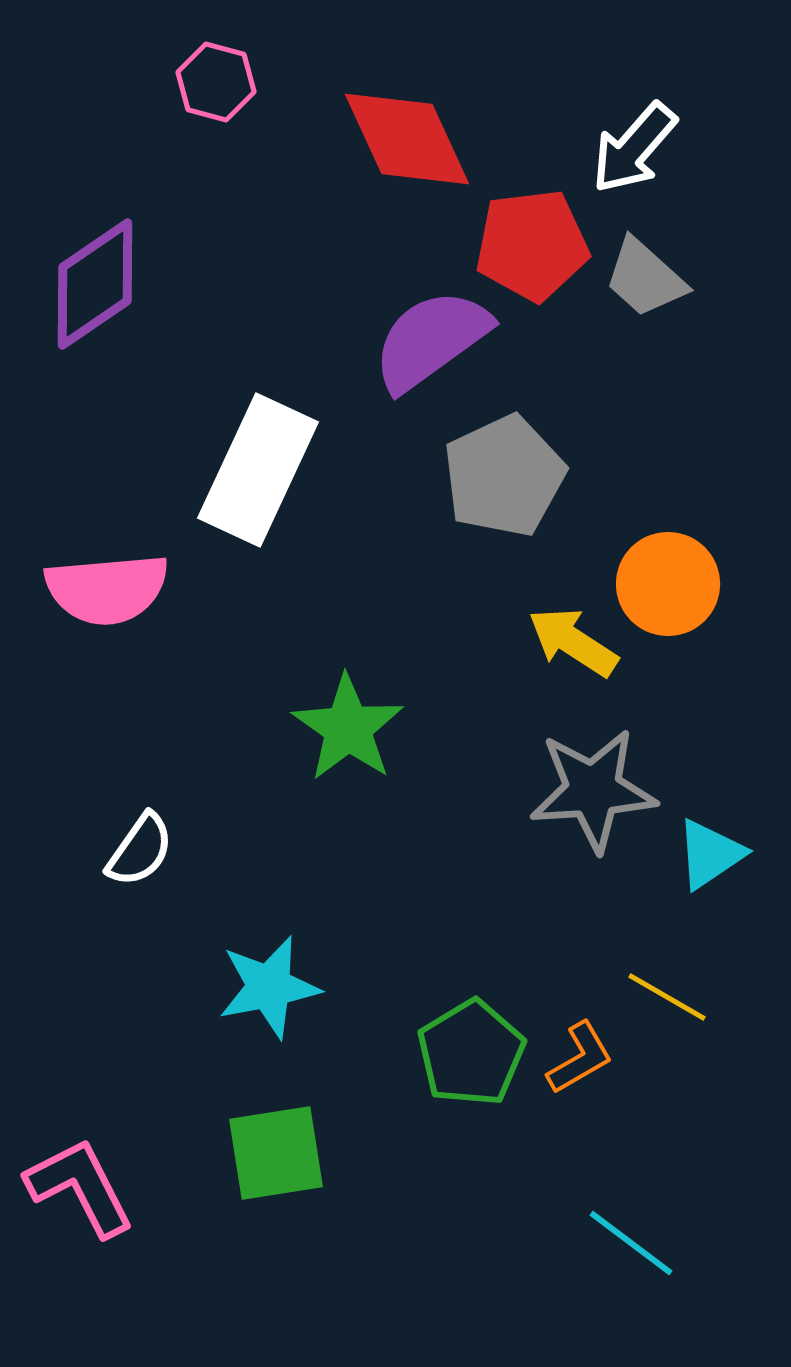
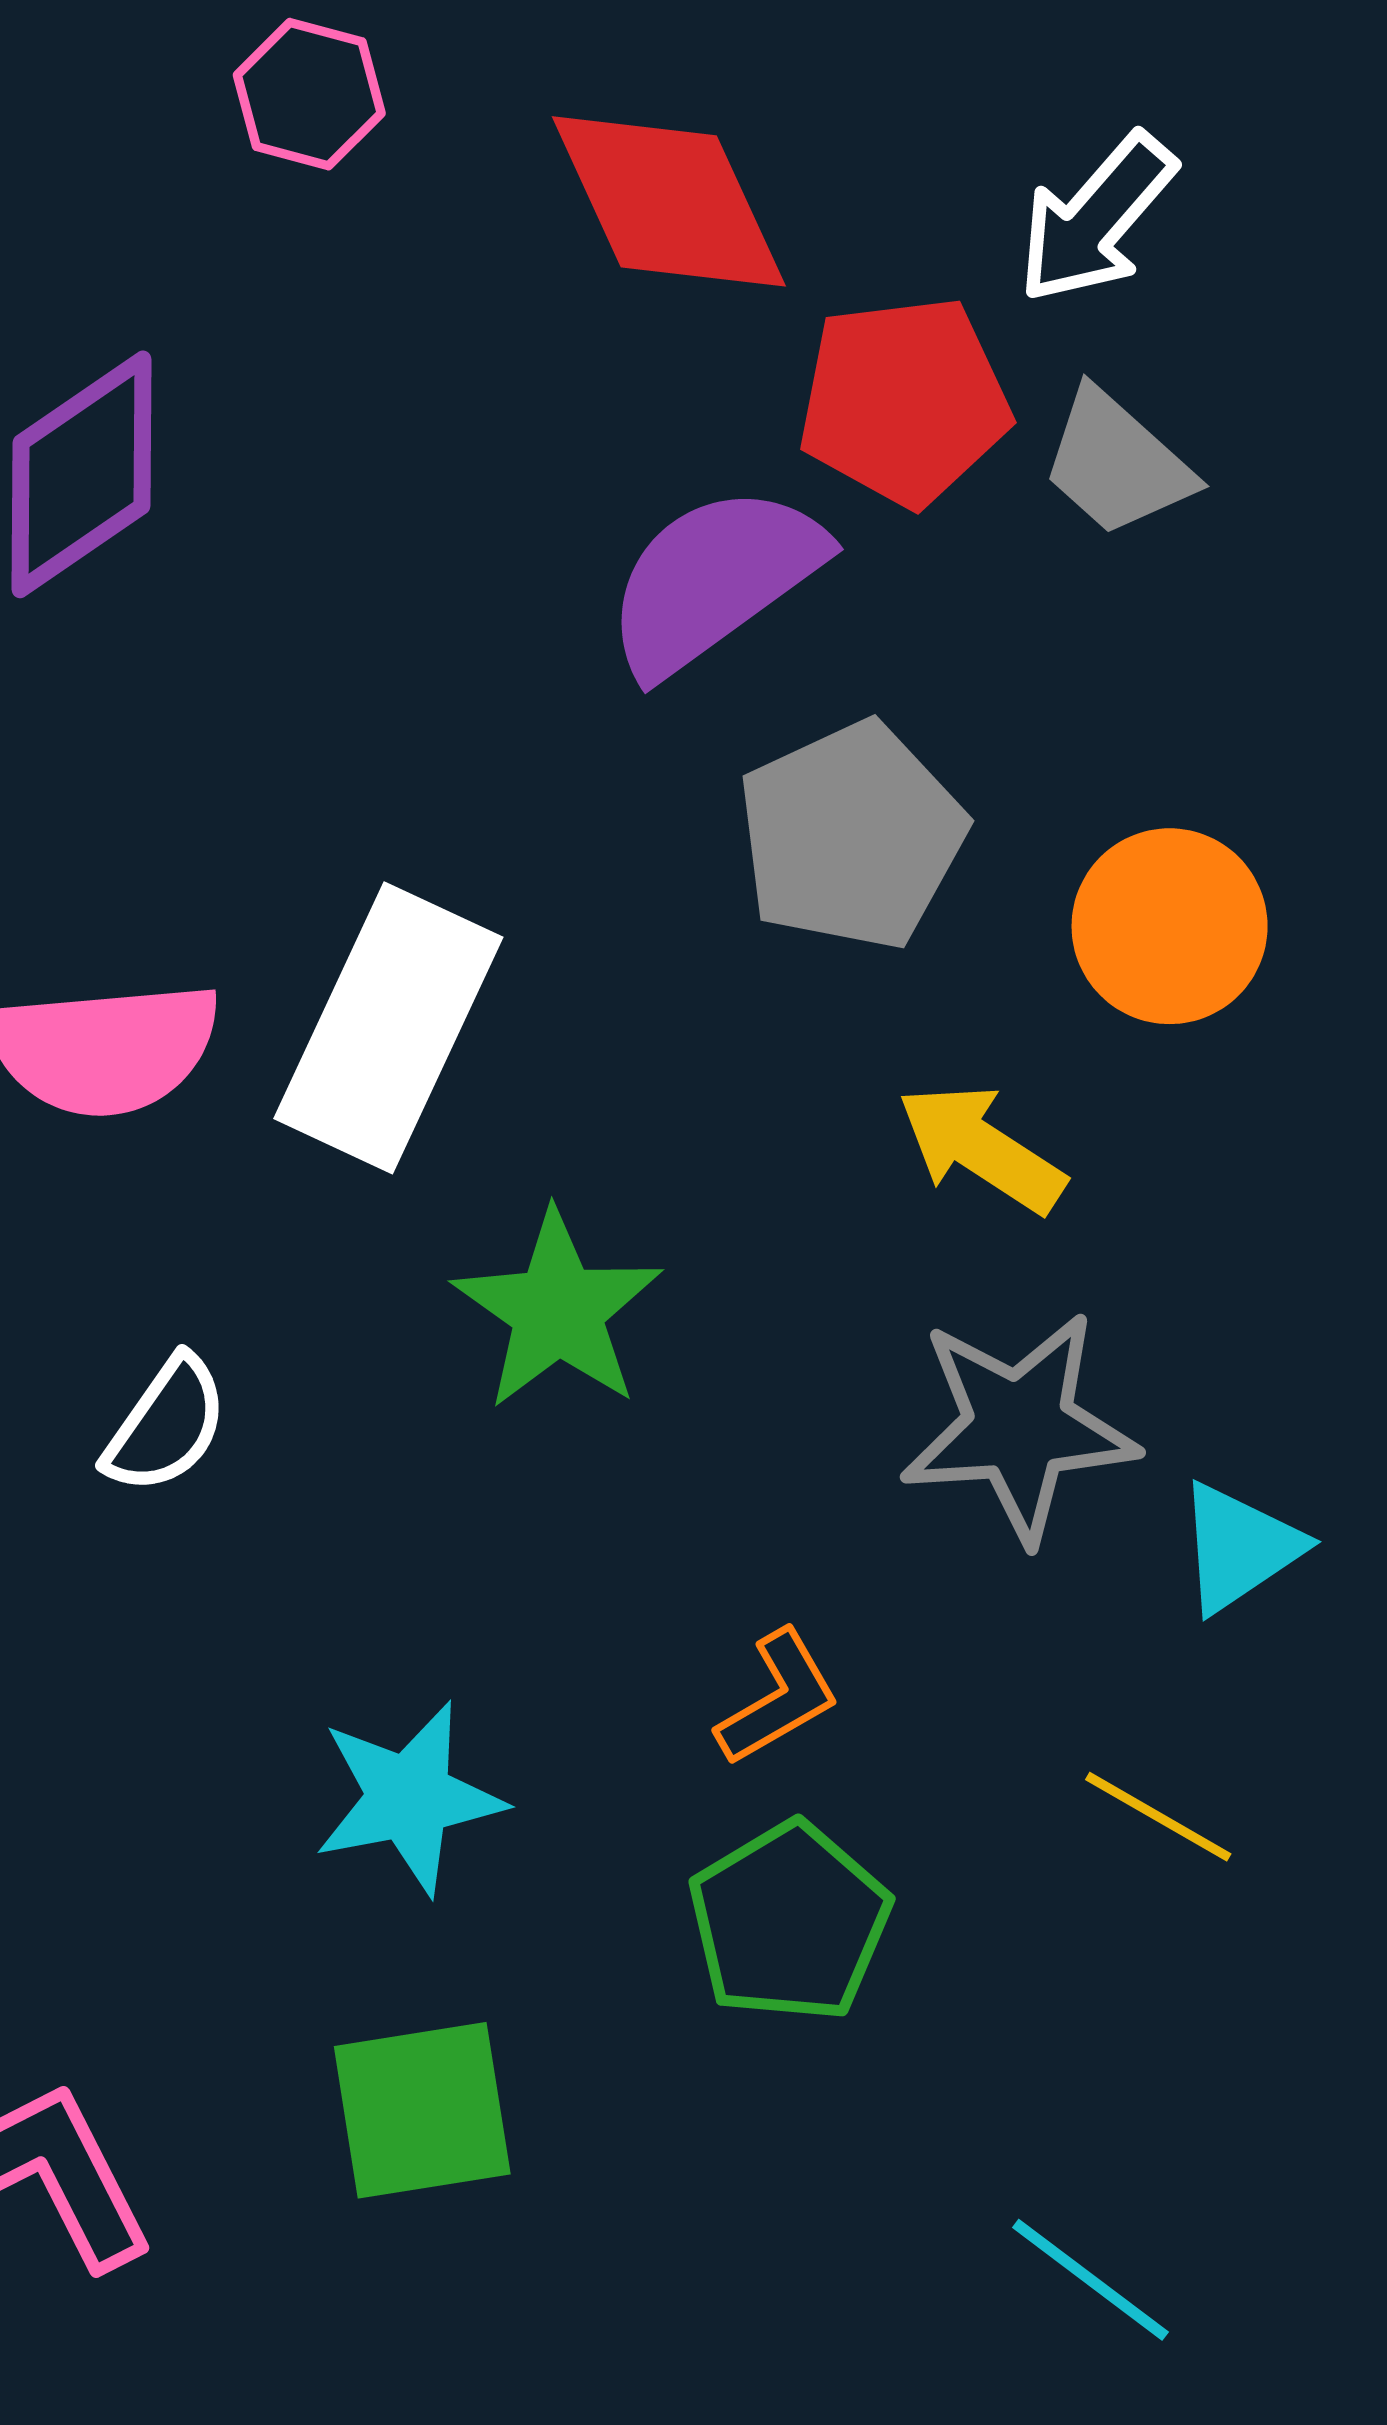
white rectangle: (258, 470) -> (388, 1028), moved
orange circle: (668, 584) -> (1170, 926), moved
white semicircle: (140, 850) -> (166, 1425), moved
orange L-shape: (580, 1058) -> (778, 1698), moved

